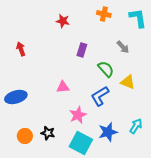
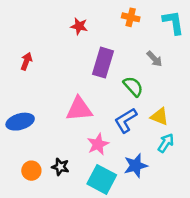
red arrow: (21, 49) -> (26, 61), turned 40
purple rectangle: (82, 50) -> (103, 63), size x1.6
yellow triangle: (128, 82) -> (160, 117), moved
pink triangle: (63, 87) -> (79, 109), size x1.6
cyan arrow: (136, 126) -> (166, 143), moved

